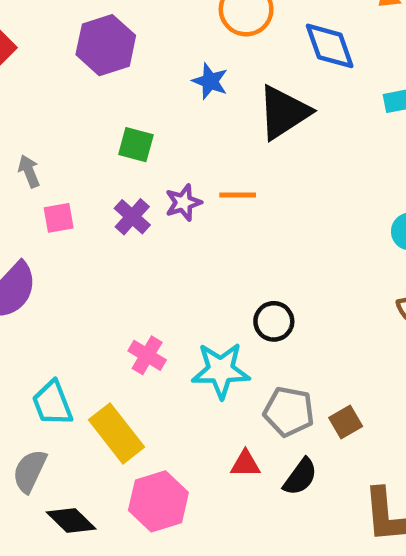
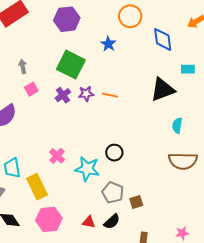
black triangle: (284, 112) -> (162, 90), moved
green square: (136, 145) -> (71, 65), size x1.8
pink square: (59, 218) -> (31, 89), turned -32
red triangle: (245, 464) -> (89, 222), moved

